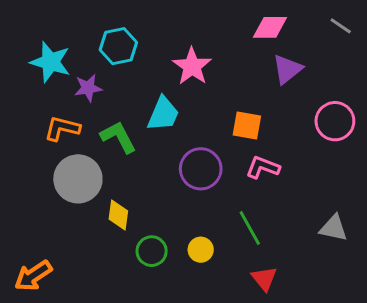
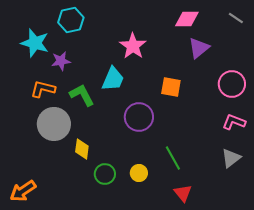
cyan hexagon: (118, 46) -> (71, 20), moved
pink L-shape: (263, 167) -> (234, 122), moved
gray triangle: (334, 228) -> (231, 158), turned -50

